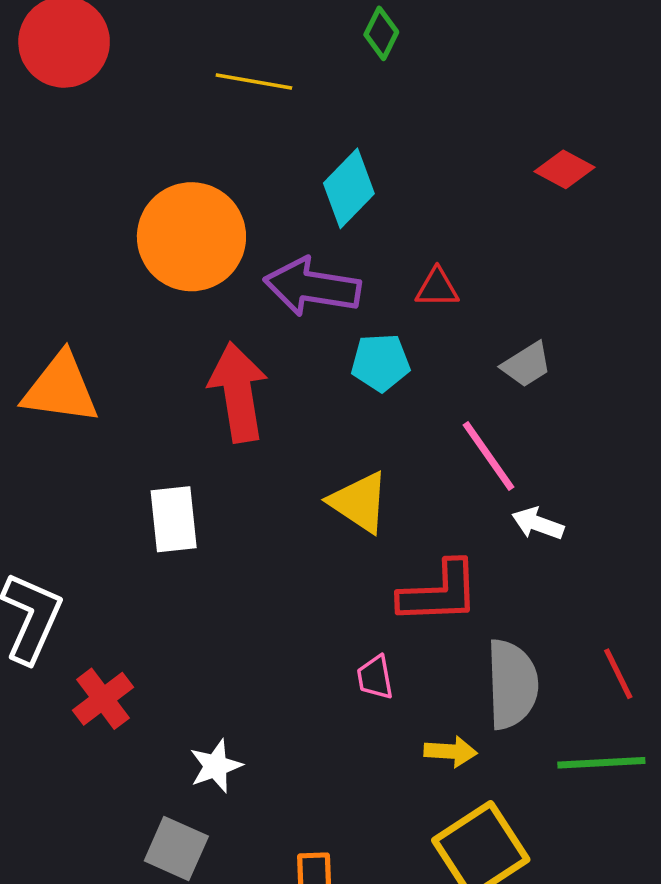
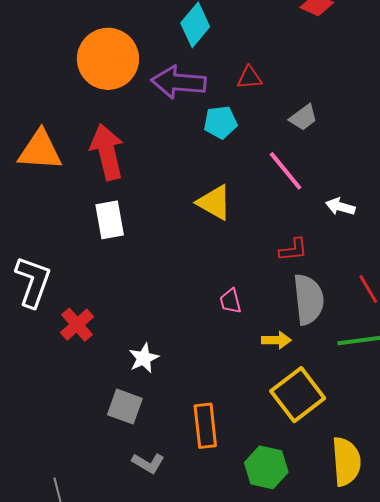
red arrow: (238, 392) -> (107, 152), moved
white arrow: (538, 524) -> (340, 207), moved
red L-shape: (439, 593) -> (293, 250), moved, size x0.6

